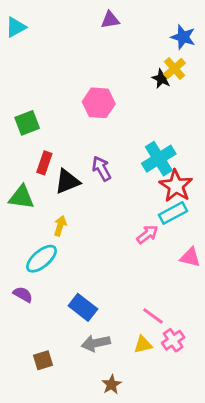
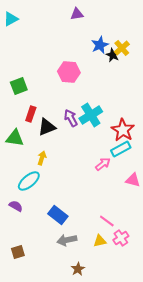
blue star: (183, 37) -> (100, 45), moved, turned 30
cyan cross: (159, 159) -> (91, 115), moved
brown square: (43, 360) -> (18, 252), moved

